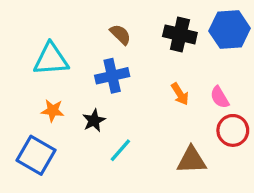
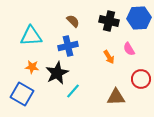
pink semicircle: (220, 97) -> (129, 49), moved
black star: (94, 120) -> (57, 73), size x1.6

